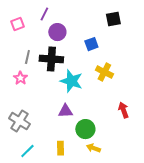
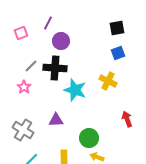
blue square: (91, 44) -> (118, 53), moved
gray line: (27, 57) -> (31, 66), turned 32
purple triangle: (65, 111) -> (56, 120), moved

